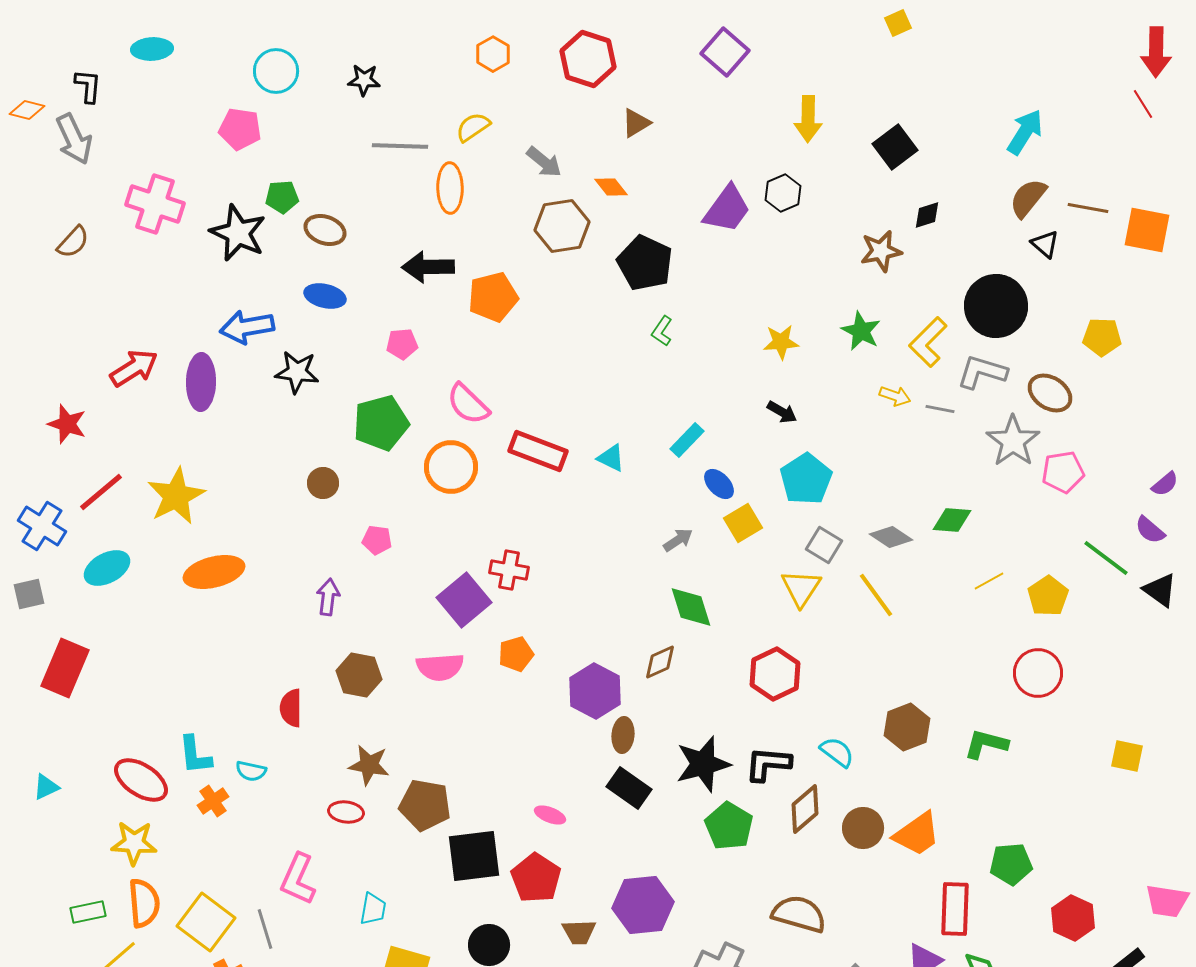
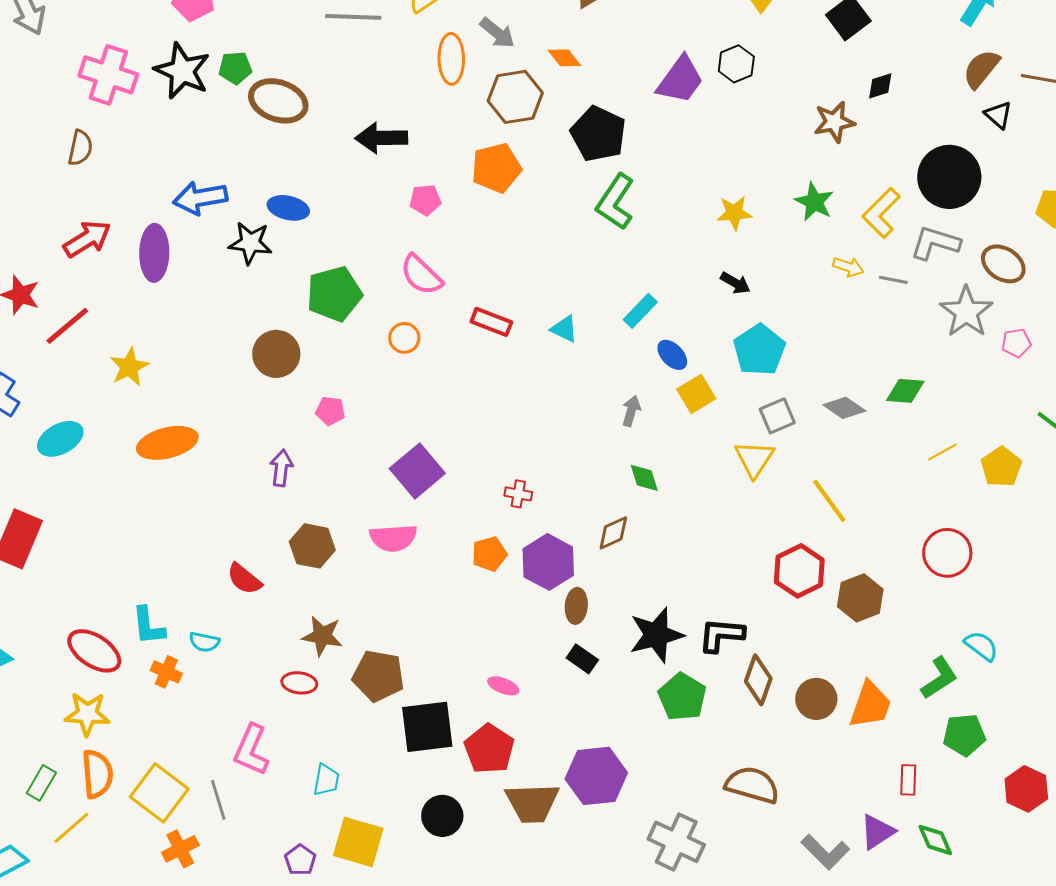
orange ellipse: (450, 188) -> (451, 59), moved
brown ellipse: (325, 230) -> (278, 101), size x1.4
black star: (238, 233) -> (182, 71), moved
brown semicircle: (73, 242) -> (80, 148), moved, turned -30
blue ellipse: (325, 296) -> (288, 208), moved
orange pentagon: (493, 297) -> (496, 168), moved
green L-shape: (662, 331) -> (615, 202), size x1.8
pink pentagon: (402, 344) -> (425, 200), moved
red rectangle: (538, 451) -> (491, 322), size x0.7
orange circle: (451, 467) -> (404, 338), size x0.6
pink pentagon: (1063, 472) -> (1016, 343), size x0.7
brown circle: (323, 483) -> (276, 354), size x1.5
red line: (101, 492) -> (67, 326), moved
yellow star: (176, 496) -> (129, 367), size x0.7
gray arrow: (678, 540) -> (631, 411), turned -40
gray square: (824, 545) -> (777, 416), turned 36
red cross: (509, 570) -> (518, 494), moved, size x0.7
yellow line: (876, 595) -> (829, 501), moved
green diamond: (691, 607) -> (644, 478), size x0.7
orange pentagon: (516, 654) -> (489, 554), moved
red circle: (1038, 673) -> (947, 553), moved
red hexagon: (775, 674) -> (799, 571), moved
red semicircle: (291, 708) -> (244, 579), turned -51
green L-shape: (986, 744) -> (939, 678), moved, turned 132
cyan semicircle: (837, 752) -> (981, 646), moved
black rectangle: (629, 788) -> (582, 659), size x0.7
orange cross: (213, 801) -> (166, 672), turned -32
brown diamond: (805, 809) -> (758, 680), turned -30
orange trapezoid: (917, 834) -> (870, 705), turned -36
red rectangle: (955, 909) -> (908, 780), size x0.6
green rectangle: (88, 912) -> (41, 783), turned -48
brown trapezoid: (579, 932) -> (532, 803), size x1.6

